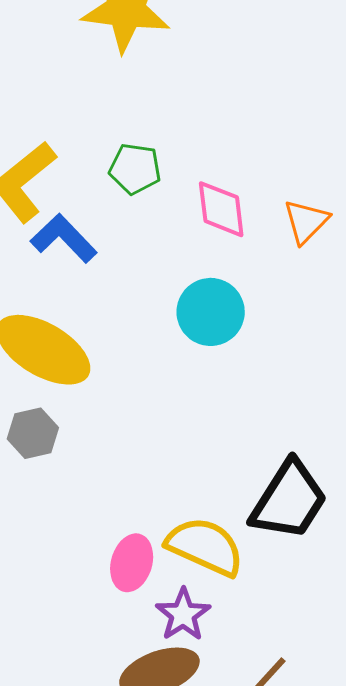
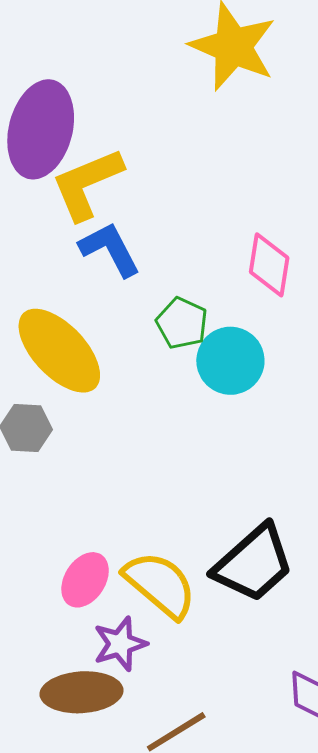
green pentagon: (135, 169) -> (182, 323), moved

